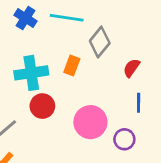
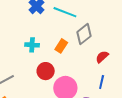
cyan cross: (31, 73) -> (32, 45), size x0.6
red circle: (42, 106) -> (46, 71), moved

